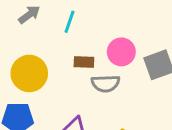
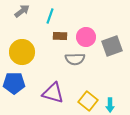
brown rectangle: (84, 62) -> (60, 36), moved

